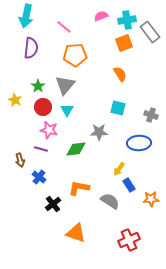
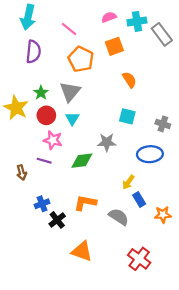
orange square: (124, 43) -> (114, 46), moved
orange pentagon: (75, 55) -> (81, 59), turned 30
yellow star: (15, 100) -> (16, 108), size x1.6
blue cross: (39, 177) -> (42, 204), moved, turned 32
red cross: (129, 240) -> (139, 259), turned -30

